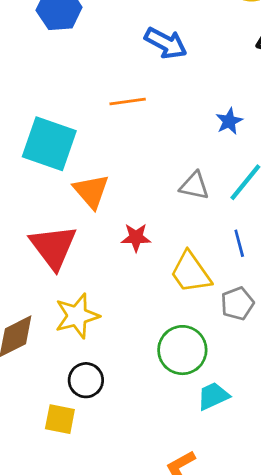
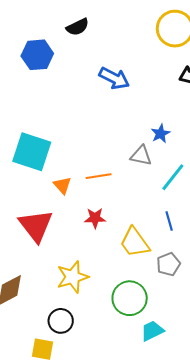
orange line: (128, 102) -> (99, 176), moved
gray triangle: (194, 186) -> (141, 156), moved
orange triangle: (91, 191) -> (62, 185), size x0.7
yellow star: (77, 316) -> (73, 277), moved

